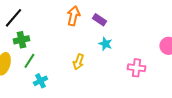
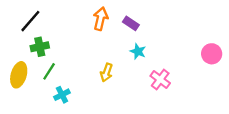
pink cross: (136, 68) -> (160, 80), moved, turned 30

